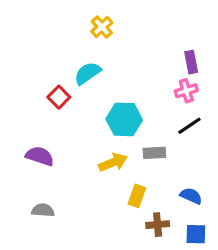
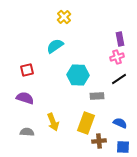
red square: (59, 97) -> (27, 70), moved, turned 32
yellow arrow: (113, 162) -> (53, 122), moved, turned 90
yellow rectangle: (137, 196) -> (86, 123), size x1.5

